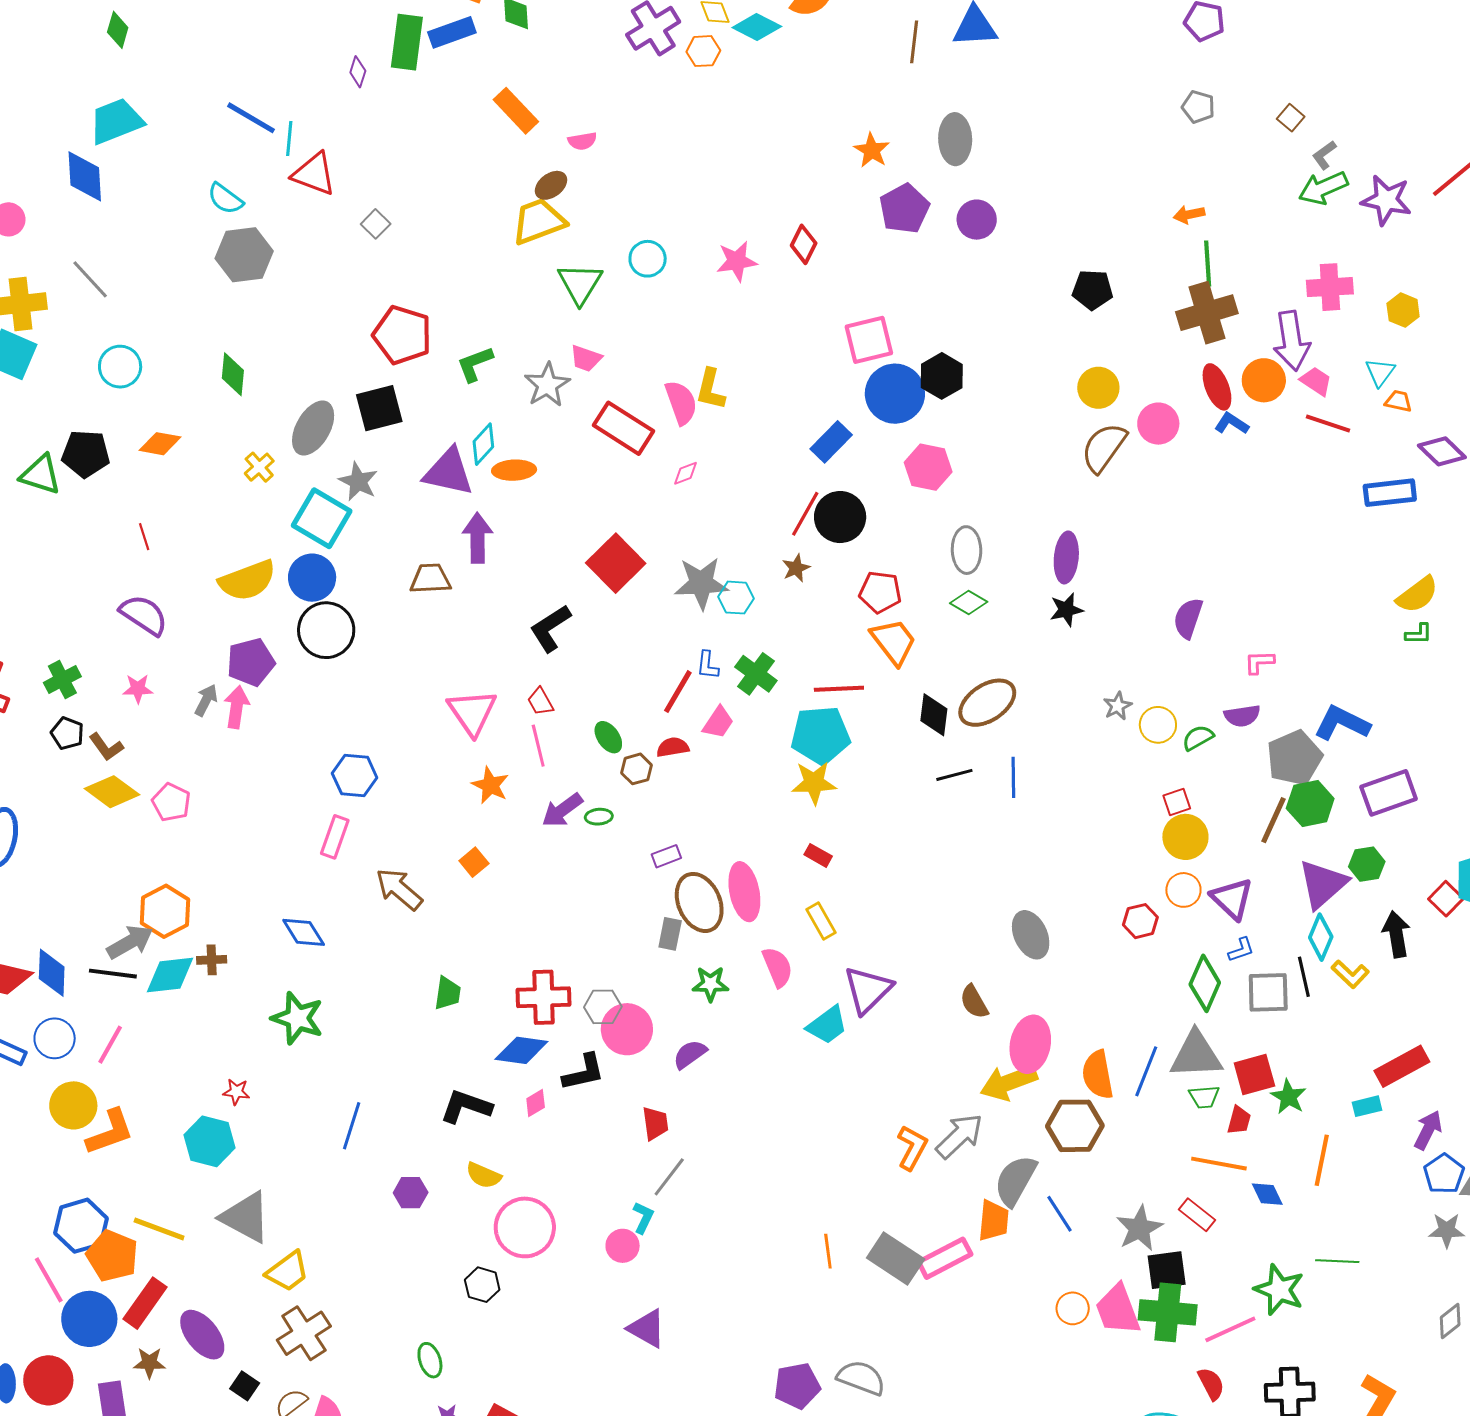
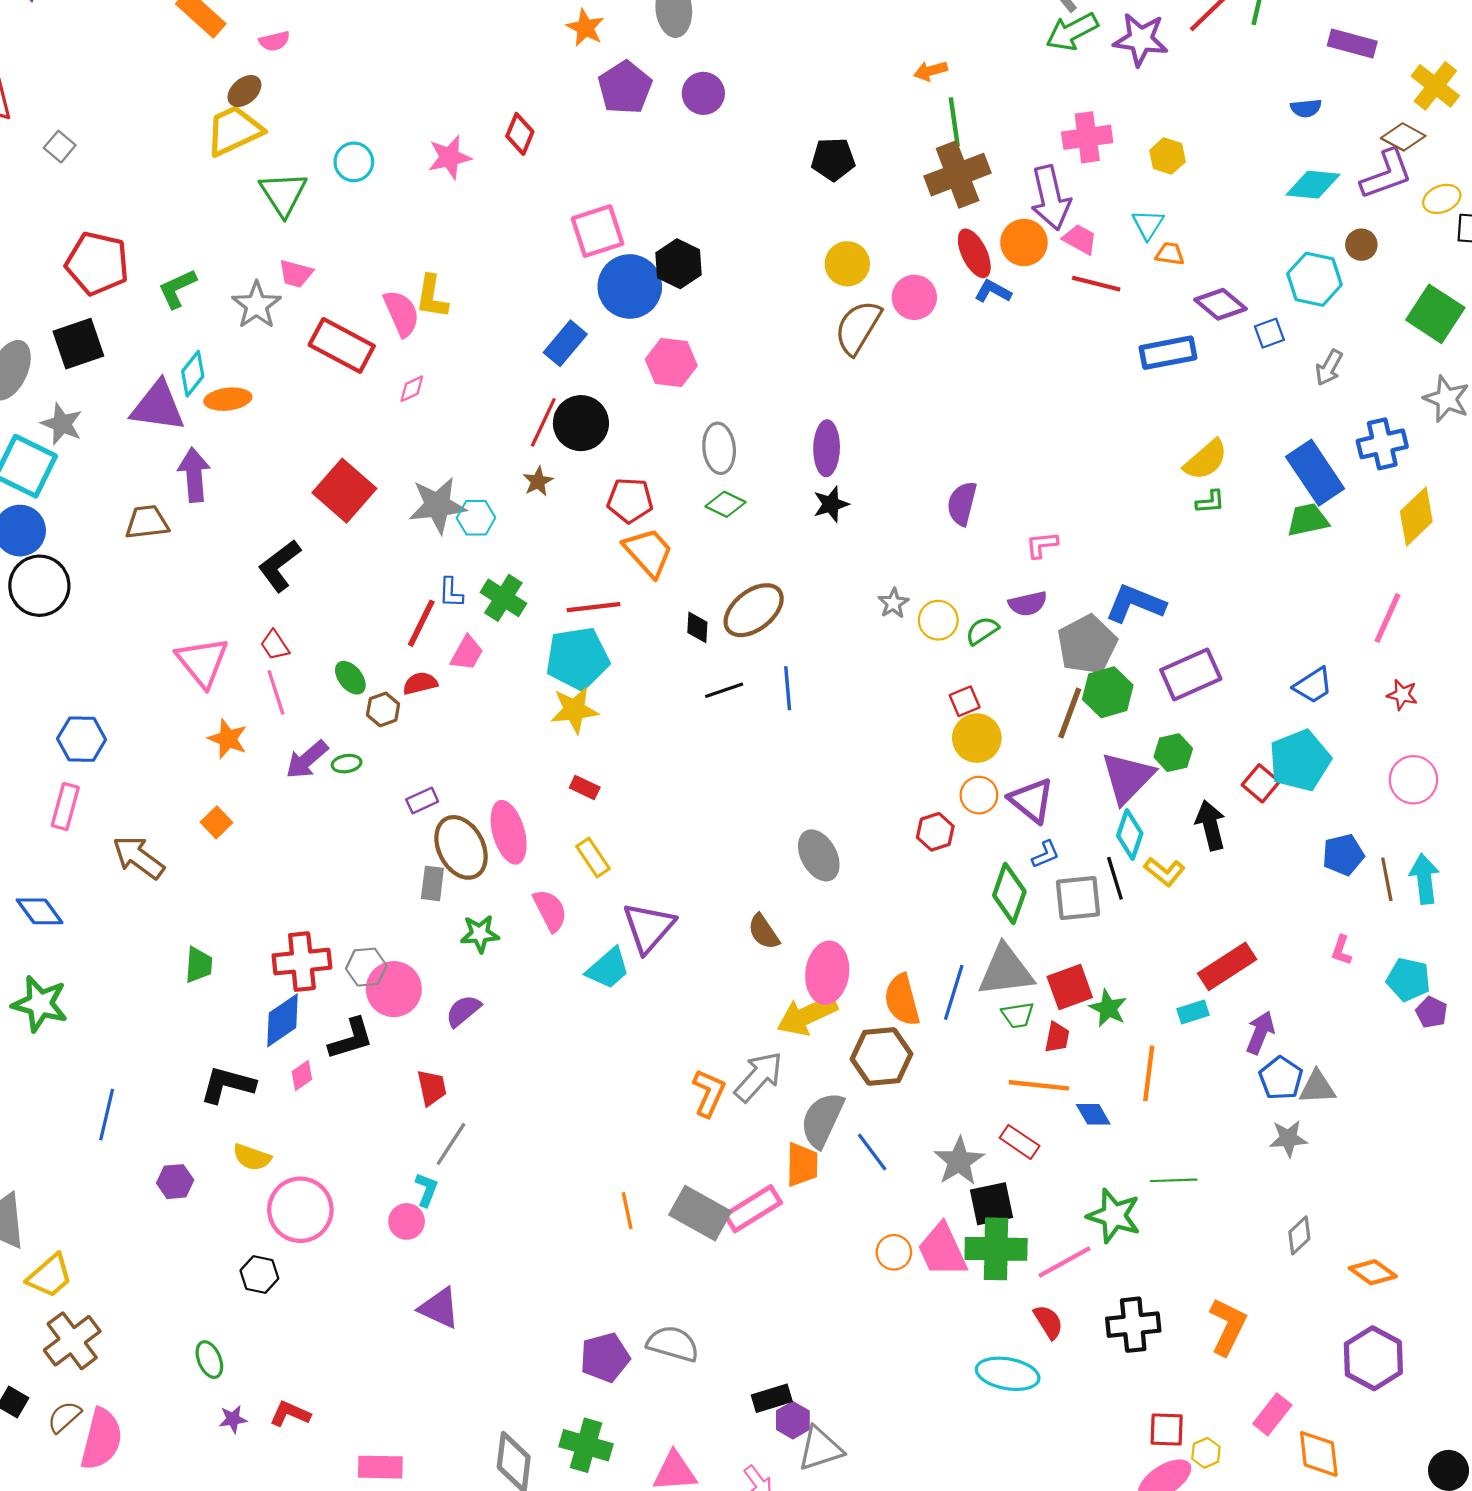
black diamond: (934, 715) -> (697, 627), size x0.7
blue diamond: (521, 1050) -> (283, 1020), turned -38

